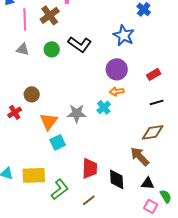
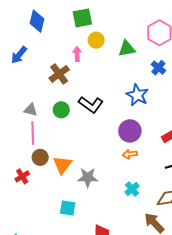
pink line: (25, 19) -> (33, 133), moved
cyan cross: (104, 107) -> (132, 189), moved
orange triangle: (49, 121) -> (62, 165), moved
cyan square: (58, 142) -> (68, 208), turned 35

